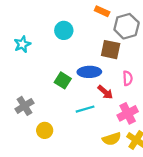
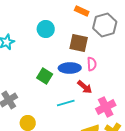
brown square: (111, 50) -> (79, 43), moved
pink semicircle: (128, 78) -> (92, 64), moved

